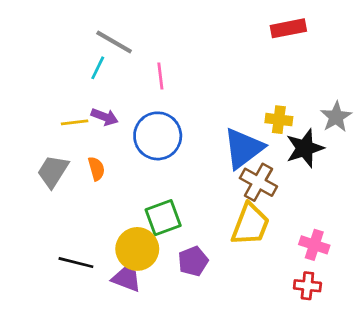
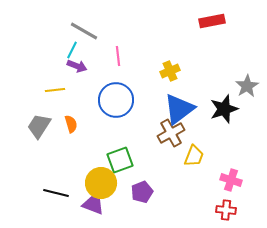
purple arrow: (105, 117) -> (77, 66), moved
yellow cross: (279, 120) -> (170, 71), moved, turned -30
brown cross: (258, 182) -> (171, 133), moved, turned 32
yellow trapezoid: (250, 224) -> (194, 156), moved, size x0.7

